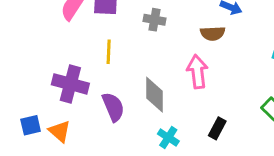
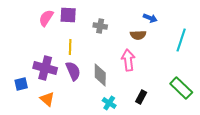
purple semicircle: (113, 107) -> (73, 71), moved
blue square: (31, 125) -> (21, 84), moved
orange triangle: (60, 131) -> (47, 99), moved

